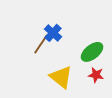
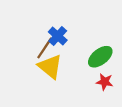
yellow triangle: (61, 77) -> (50, 67), moved

